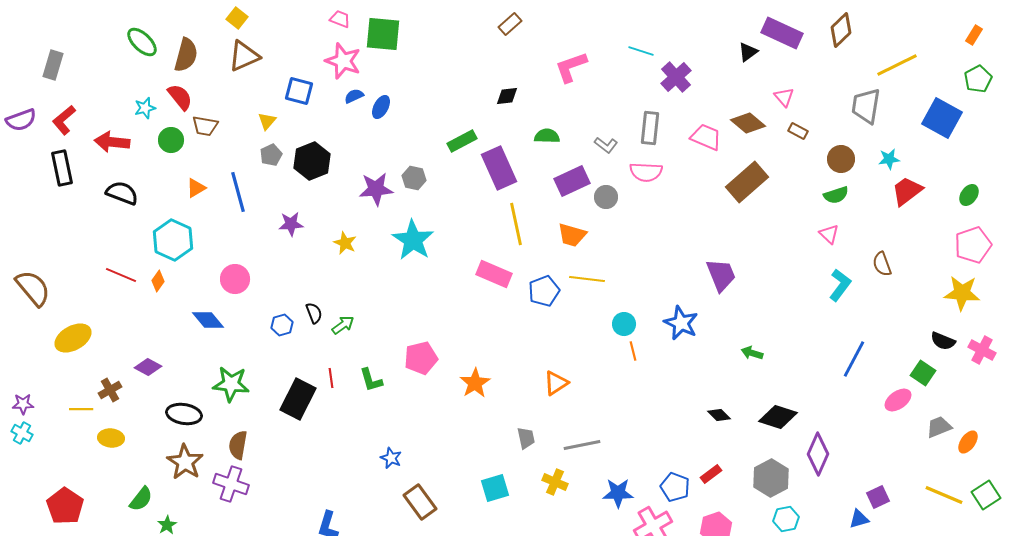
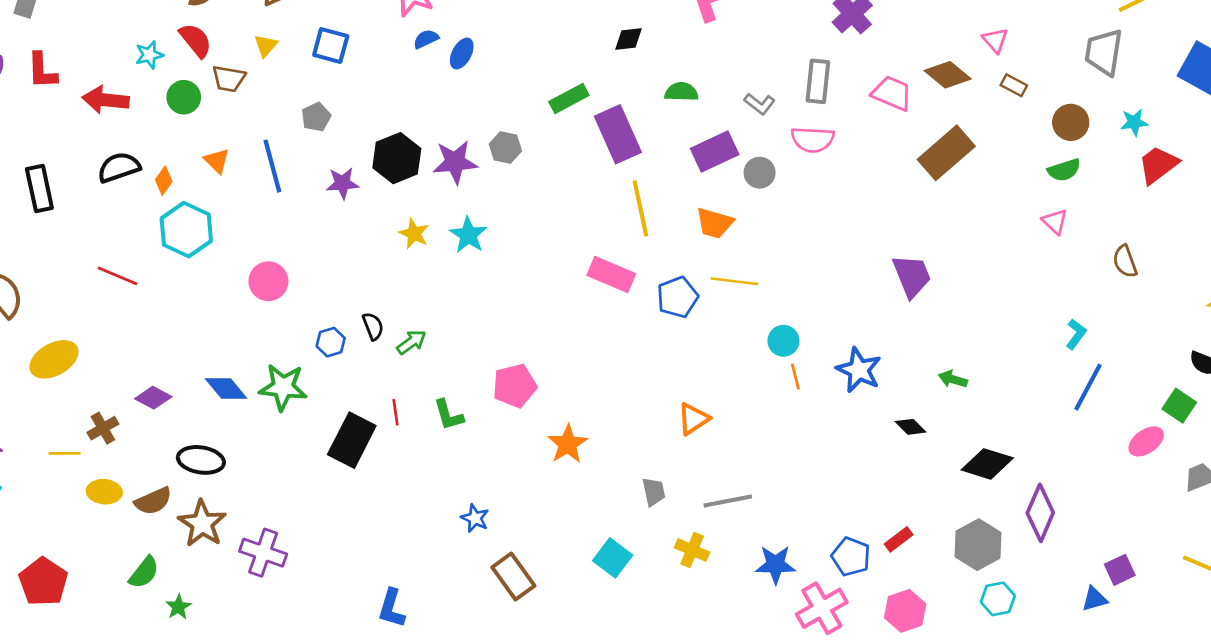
blue square: (299, 91) -> (331, 46), moved
red L-shape: (64, 120) -> (42, 71), turned -52
yellow triangle: (267, 121) -> (266, 46), moved
black hexagon: (312, 161) -> (397, 158), moved
black rectangle: (62, 168) -> (39, 189), moved
orange triangle: (196, 188) -> (217, 161), turned -45
black semicircle: (122, 193) -> (119, 167), turned -40
purple star: (291, 224) -> (343, 183), moved
cyan star: (413, 240) -> (468, 235), moved, size x0.7
orange diamond: (158, 281) -> (164, 181), moved
cyan L-shape: (840, 285) -> (1076, 334), moved, size x0.7
blue diamond: (208, 320) -> (226, 388), moved
blue star: (681, 323) -> (859, 370), moved
orange star: (475, 383) -> (568, 444), moved
green star: (231, 384) -> (283, 387), moved
black diamond: (719, 415) -> (911, 427), moved
brown semicircle: (238, 445) -> (153, 501), moved, turned -124
cyan square: (495, 488) -> (613, 558), turned -36

